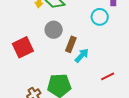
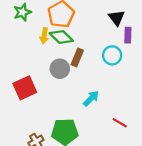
brown rectangle: (71, 44) -> (77, 57), moved
red line: (108, 76) -> (120, 123), turned 56

